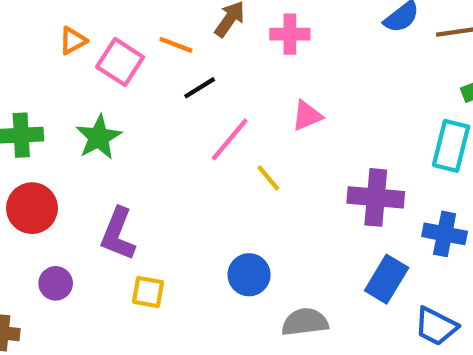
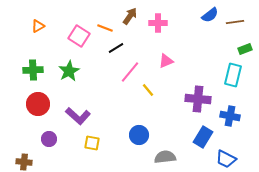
orange triangle: (73, 41) -> (38, 26), moved
purple L-shape: (118, 234) -> (78, 116), turned -70

